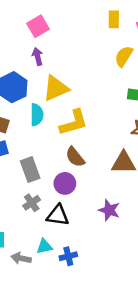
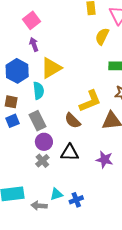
yellow L-shape: (74, 123) -> (90, 101), moved
gray rectangle: (30, 170) -> (38, 121), moved
purple circle: (65, 183) -> (44, 142), moved
black triangle: (58, 215) -> (70, 153), moved

